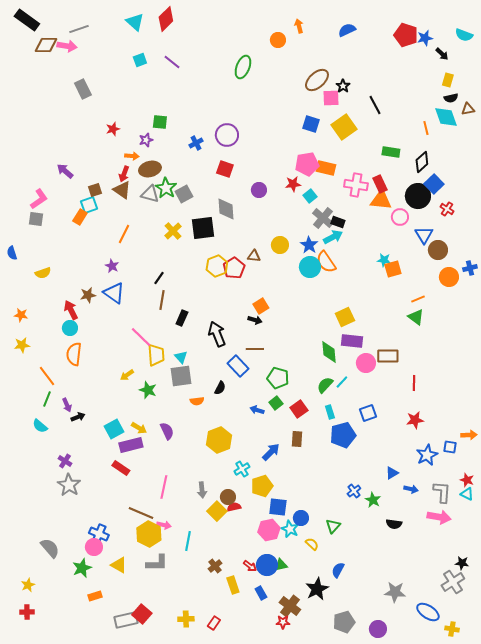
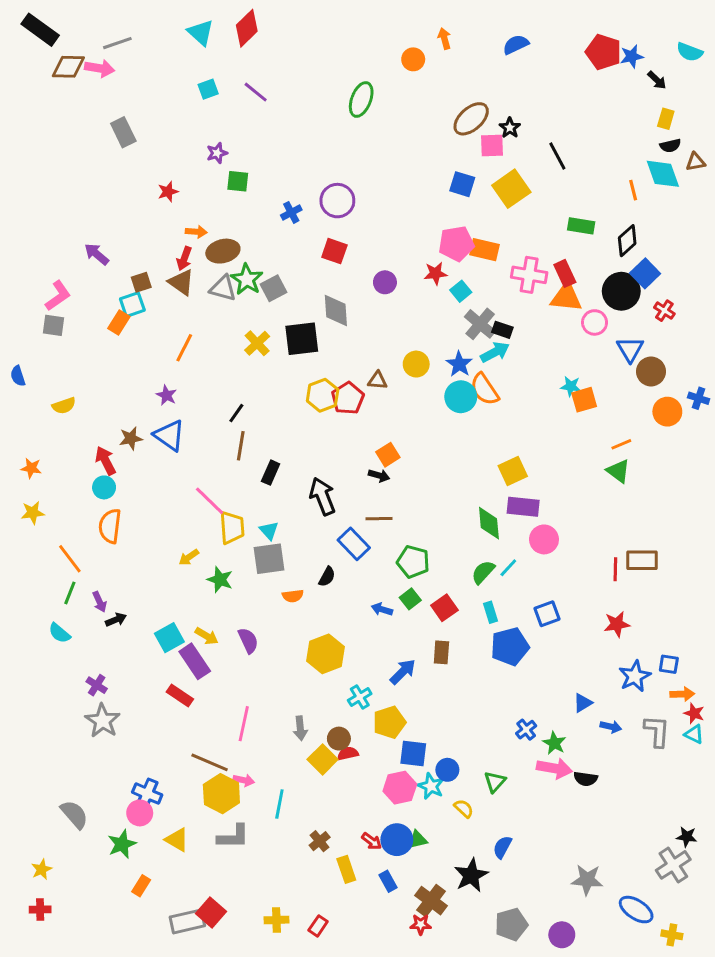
purple star: (146, 140) -> (217, 153), moved
blue cross: (470, 268) -> (699, 398), turned 32
brown rectangle: (388, 356) -> (642, 560), moved
orange arrow: (469, 435) -> (682, 694), moved
purple rectangle: (131, 445) -> (195, 661), turned 70
pink arrow: (439, 517) -> (554, 768), moved
orange rectangle: (95, 596) -> (141, 886), turned -40

